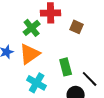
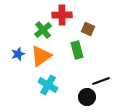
green rectangle: (66, 67) -> (77, 50), moved
black line: (90, 79) -> (101, 81), turned -66

